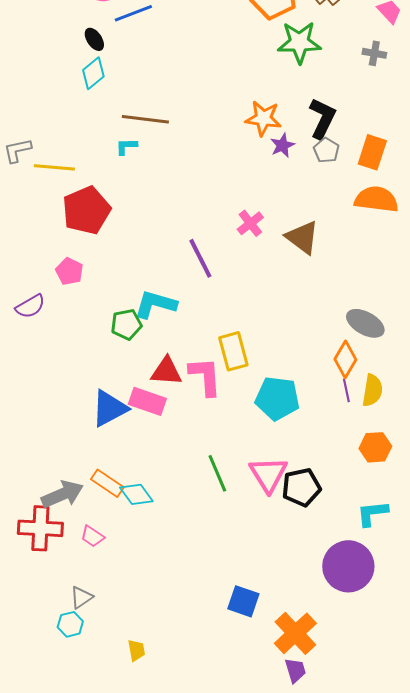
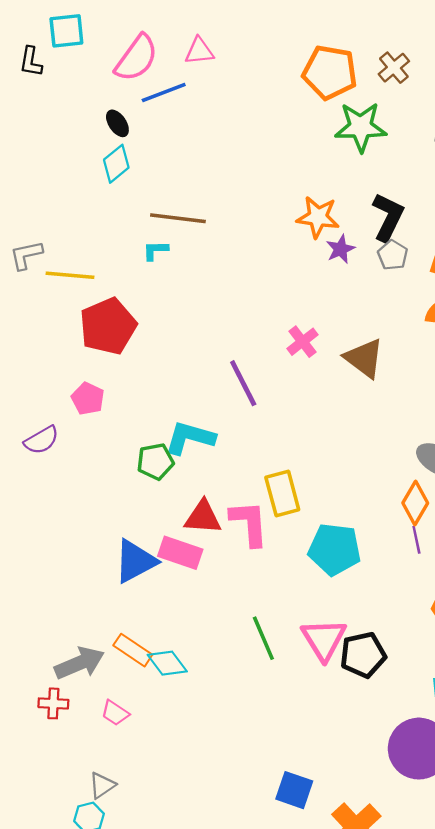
red cross: (40, 528) -> (53, 703), size x0.6

